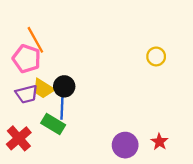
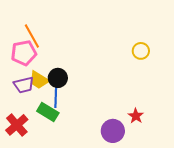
pink pentagon: (27, 59) -> (24, 53), turned -30
red star: (159, 142) -> (136, 116), moved

